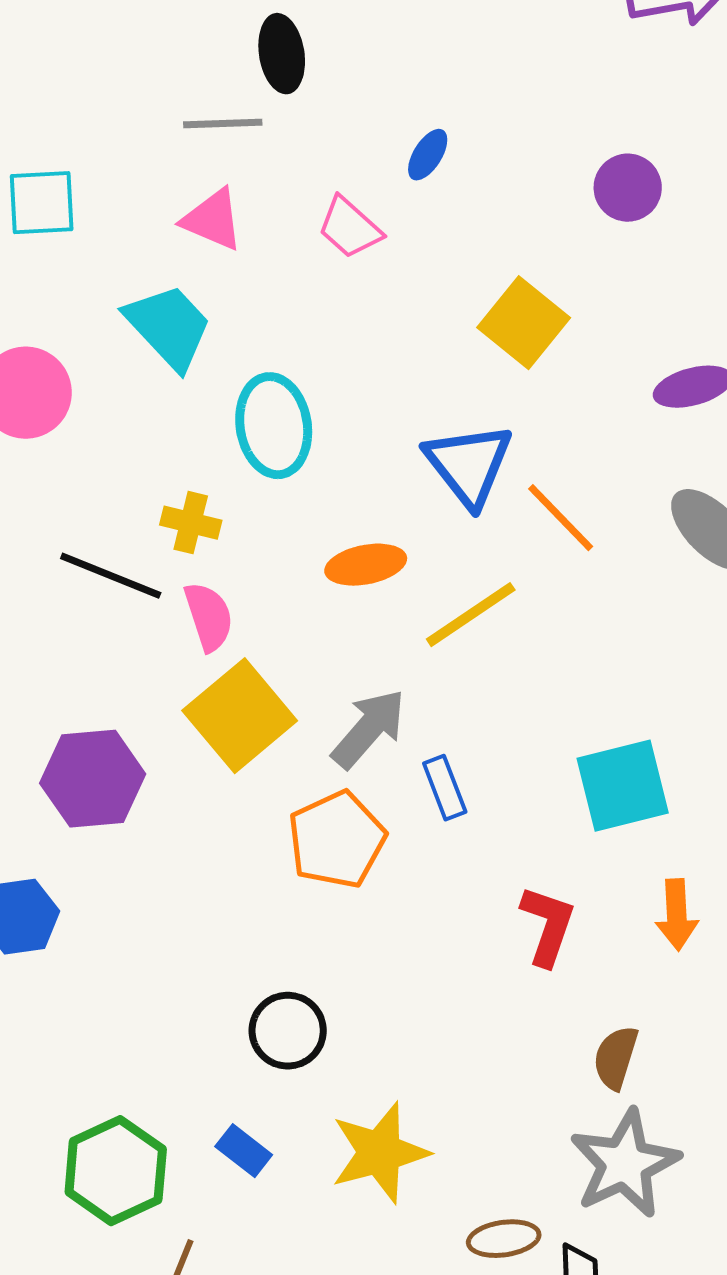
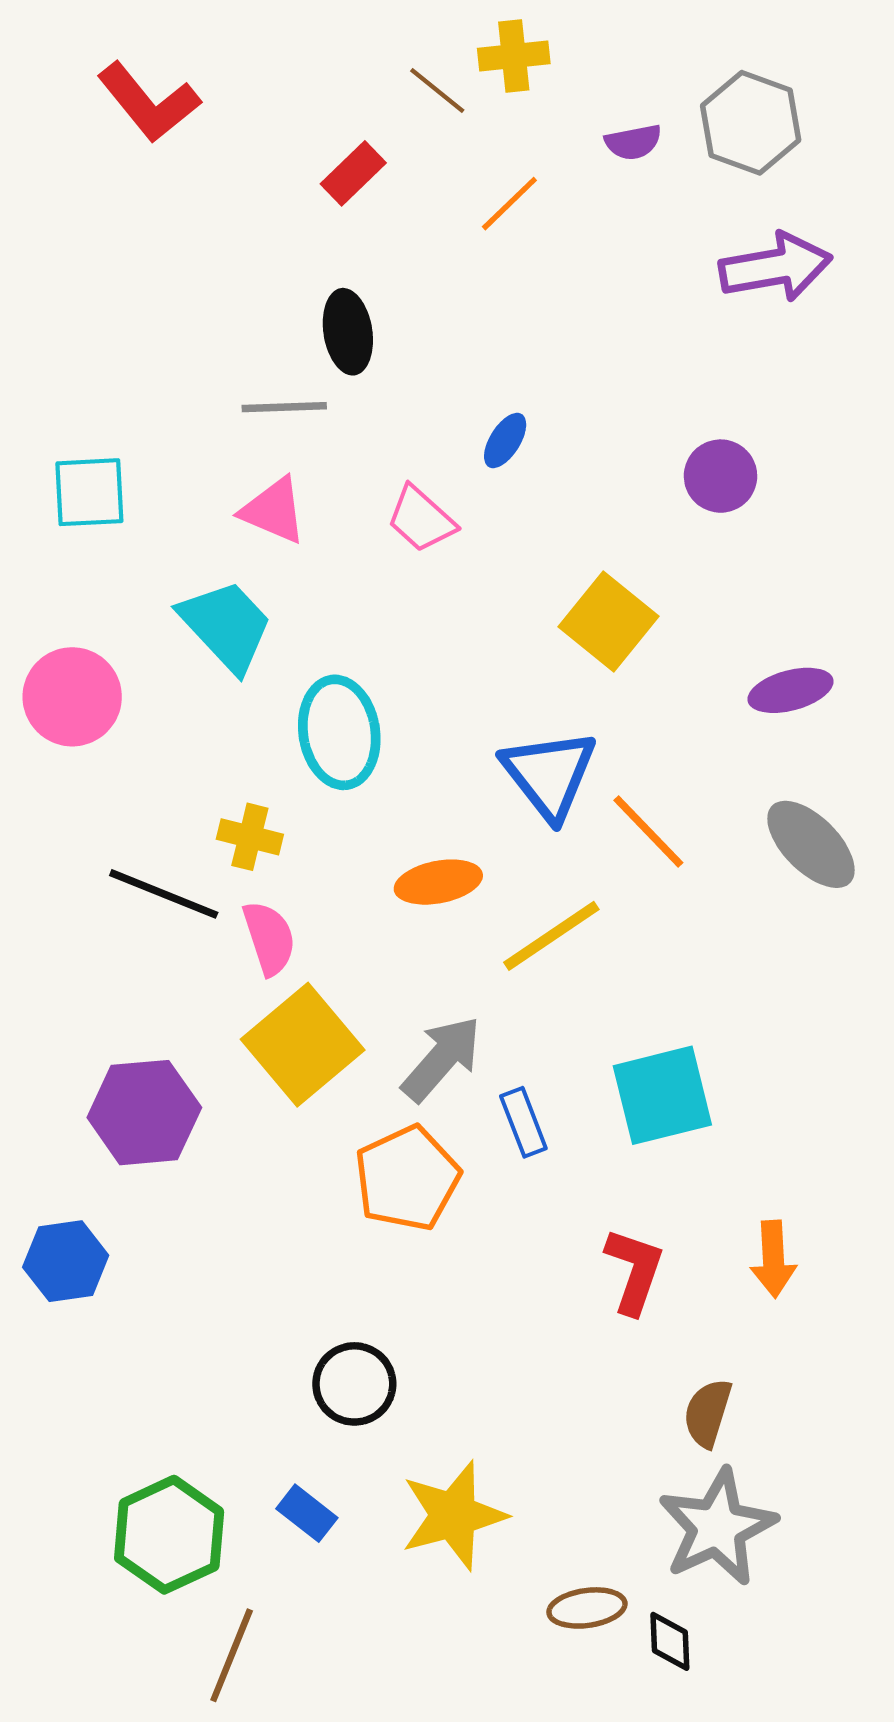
cyan square: (623, 786) -> (662, 1095), moved

